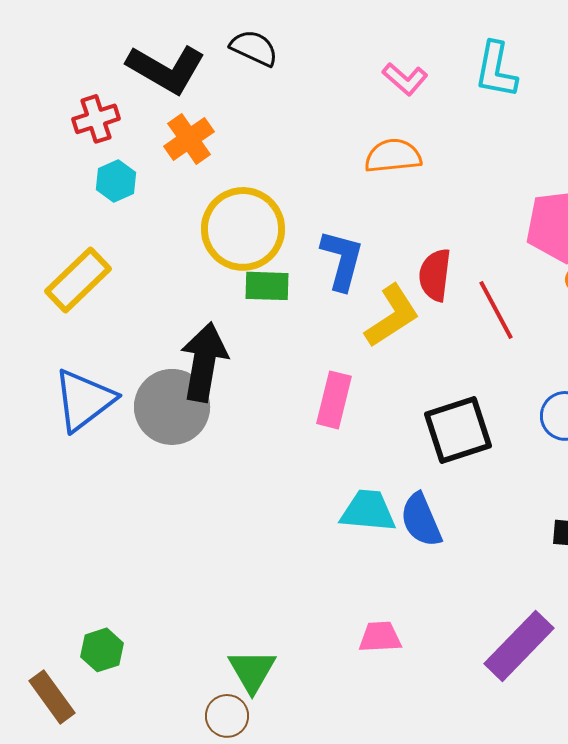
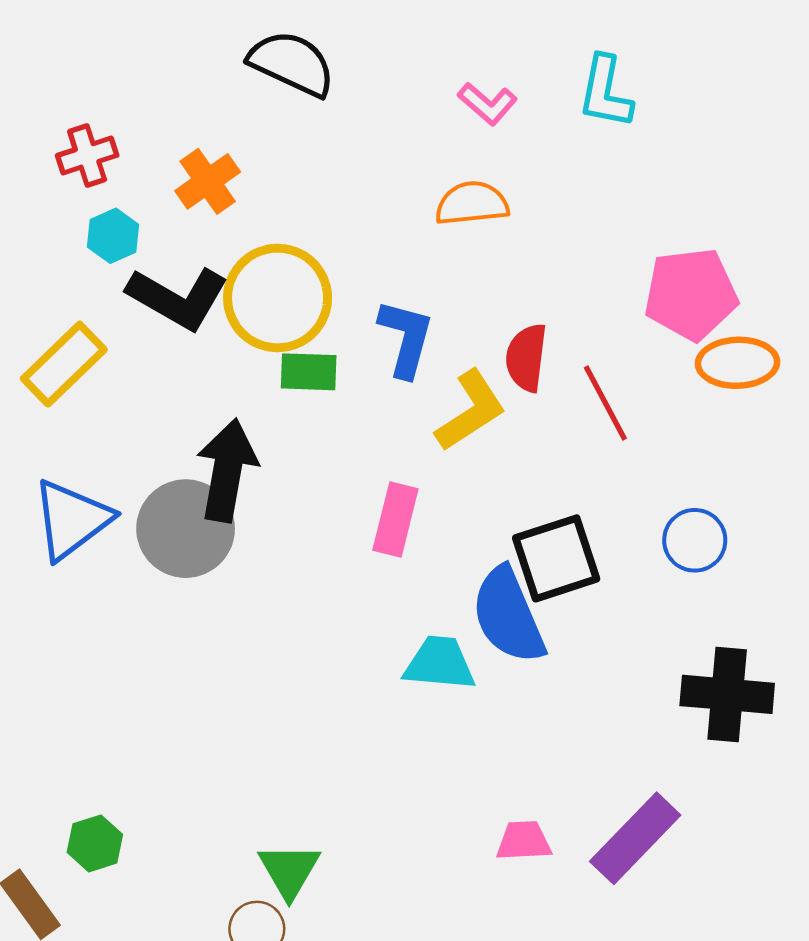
black semicircle: (254, 48) -> (292, 63), size x1.4
black L-shape: (166, 69) -> (178, 298), moved
blue semicircle: (421, 520) -> (508, 615), moved, size x1.4
pink trapezoid: (380, 637) -> (524, 841), moved

